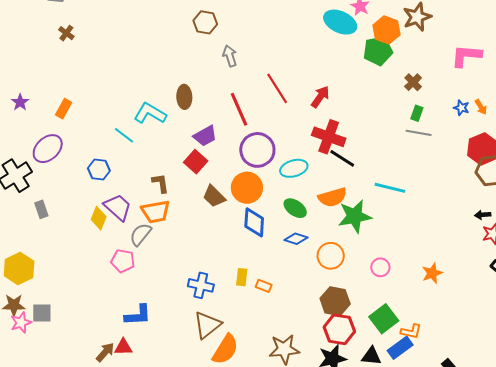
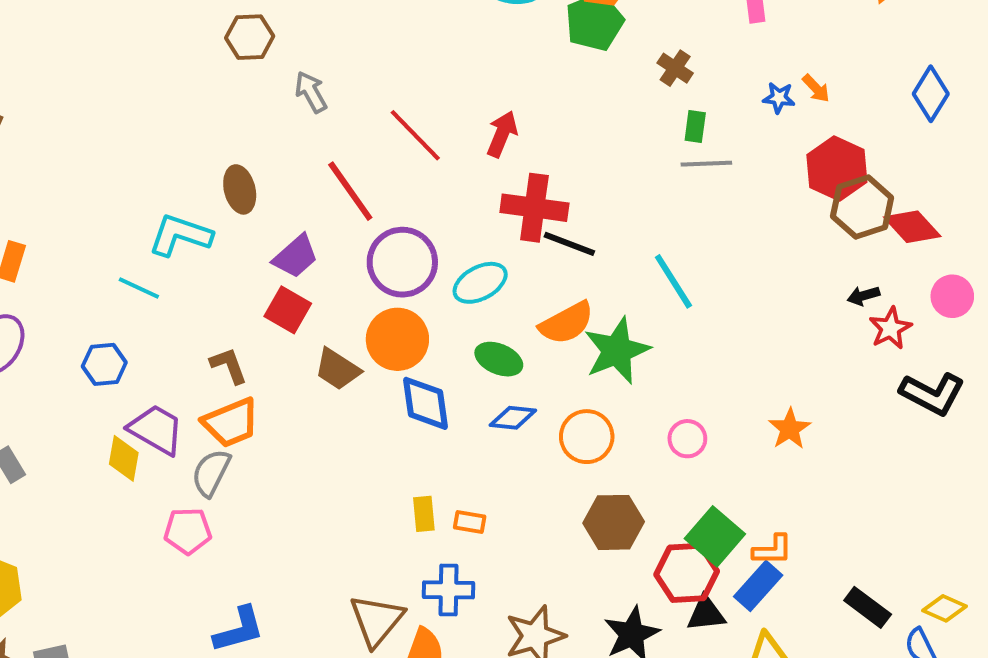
cyan line: (390, 188) -> (673, 281), turned 56
blue cross: (201, 285) -> (448, 590), moved
red hexagon: (339, 329) -> (687, 573), moved

